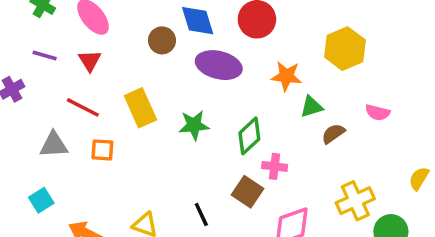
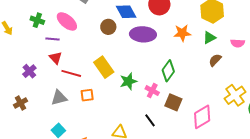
purple line: (45, 55) -> (53, 39), moved
red triangle: (90, 61) -> (56, 58), moved
green triangle: (311, 107) -> (209, 38), moved
green star: (194, 125) -> (128, 81), moved
pink cross: (275, 166) -> (152, 91), moved, turned 32

